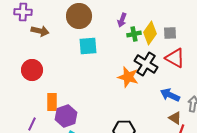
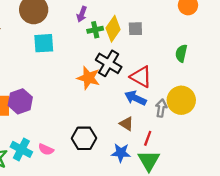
red triangle: (175, 58) -> (141, 77), moved
purple hexagon: (66, 116) -> (20, 101), moved
brown triangle: (175, 118) -> (126, 124), moved

